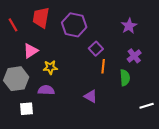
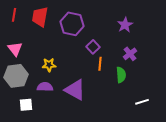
red line: (13, 25) -> (14, 15), moved, turned 40
pink triangle: (31, 51) -> (15, 49), moved, turned -35
purple triangle: (91, 96) -> (75, 90), moved, size x1.6

